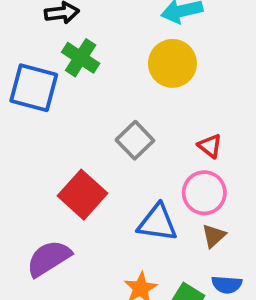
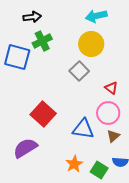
green cross: (81, 58) -> (42, 41), turned 30
gray square: (135, 140) -> (79, 71), moved

